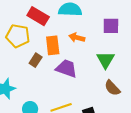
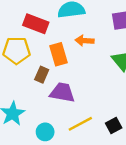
purple trapezoid: (66, 68) -> (62, 93), moved

